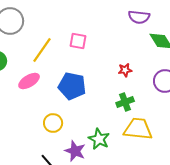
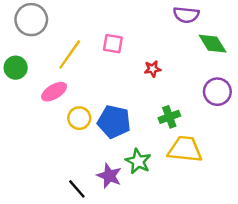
red star: (125, 70) -> (153, 69), moved
blue pentagon: (72, 86) -> (114, 122), moved
yellow circle: (53, 123) -> (79, 118), moved

